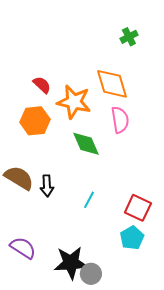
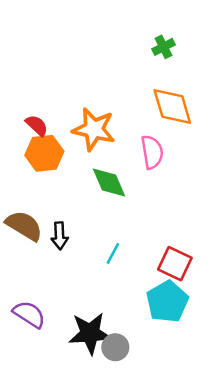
orange diamond: (112, 84) -> (172, 106), moved
red semicircle: (42, 85) -> (37, 125), moved
cyan pentagon: (132, 238) -> (167, 302), size x1.4

